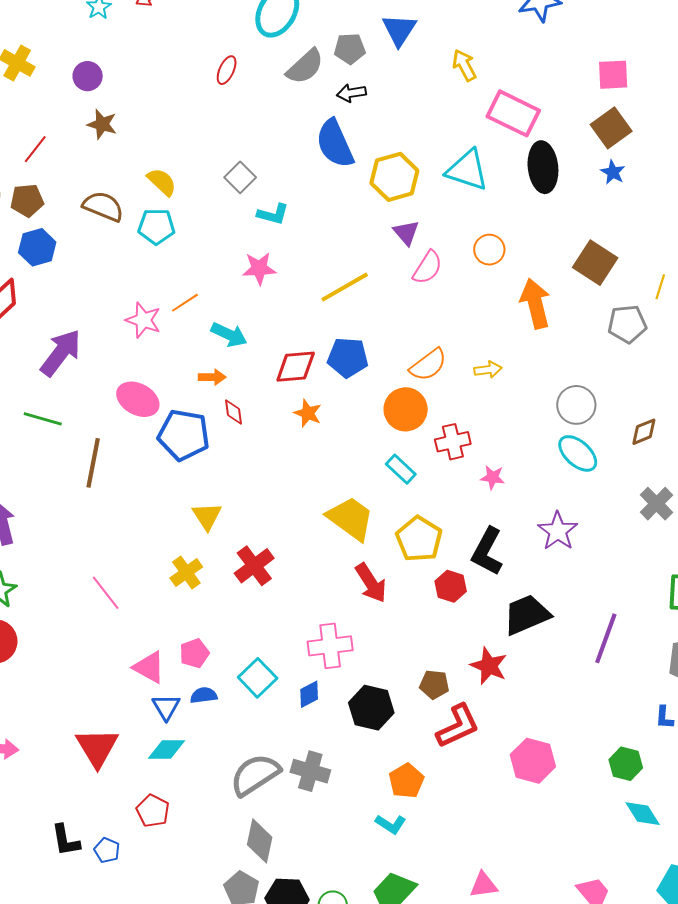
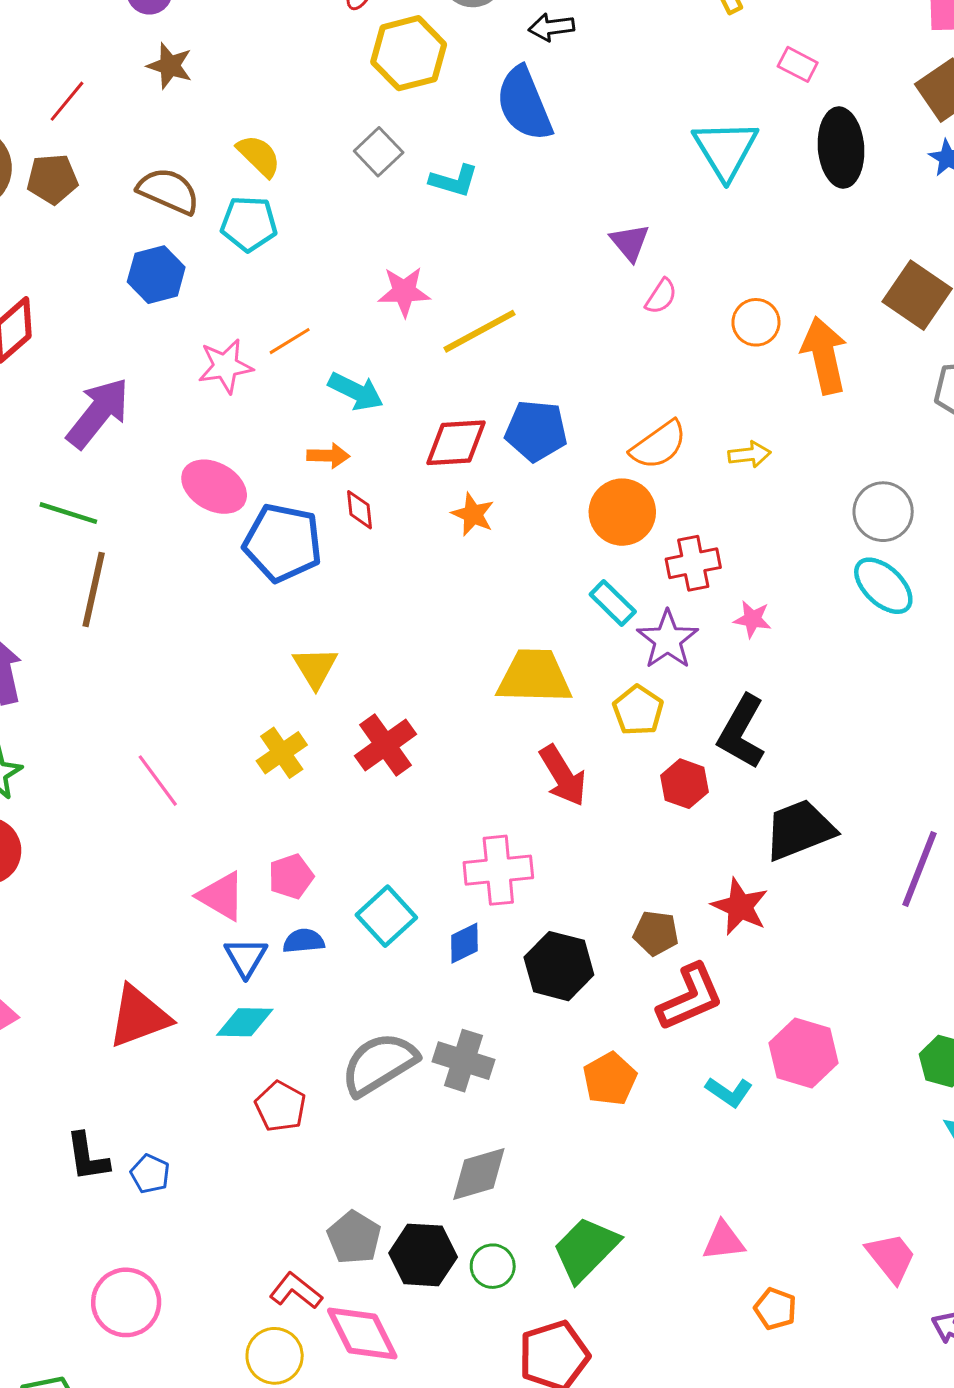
pink rectangle: (513, 113) -> (798, 64), size x0.5
cyan triangle: (467, 170) -> (726, 149), turned 39
yellow hexagon: (394, 177) -> (409, 53), moved
cyan L-shape: (273, 214) -> (454, 181), moved
blue hexagon: (37, 247) -> (156, 275), moved
orange circle: (489, 250) -> (756, 322), moved
pink semicircle: (427, 267) -> (661, 296), size x0.7
yellow line: (345, 287) -> (480, 331), moved
pink star: (143, 320) -> (225, 366), turned -30
brown line: (93, 463) -> (94, 590), moved
yellow trapezoid: (350, 518) -> (534, 677), turned -36
purple star: (558, 531) -> (668, 640), moved
yellow pentagon: (419, 539) -> (638, 710), size x0.7
red triangle: (97, 747) -> (139, 1016), turned 39
red pentagon: (153, 811) -> (280, 1106), moved
cyan L-shape: (391, 824) -> (729, 1092), moved
gray diamond: (260, 841) -> (479, 1174), moved, turned 60

